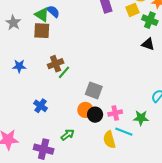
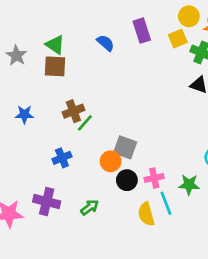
blue semicircle: (53, 11) -> (106, 43), moved
blue cross: (41, 106) -> (62, 158), moved, turned 32
orange circle: (85, 110) -> (111, 161), moved
cyan line: (124, 132) -> (166, 203), turned 48
purple cross: (44, 149) -> (47, 202), moved

